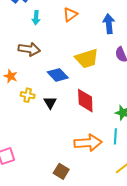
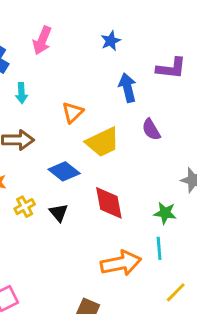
orange triangle: (70, 15) -> (73, 112), moved
yellow cross: (28, 95) -> (25, 207), turned -32

